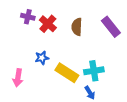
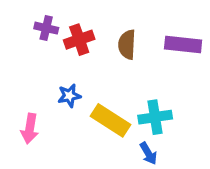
red cross: (48, 24) -> (79, 40), turned 30
purple rectangle: (111, 27) -> (183, 45), turned -45

